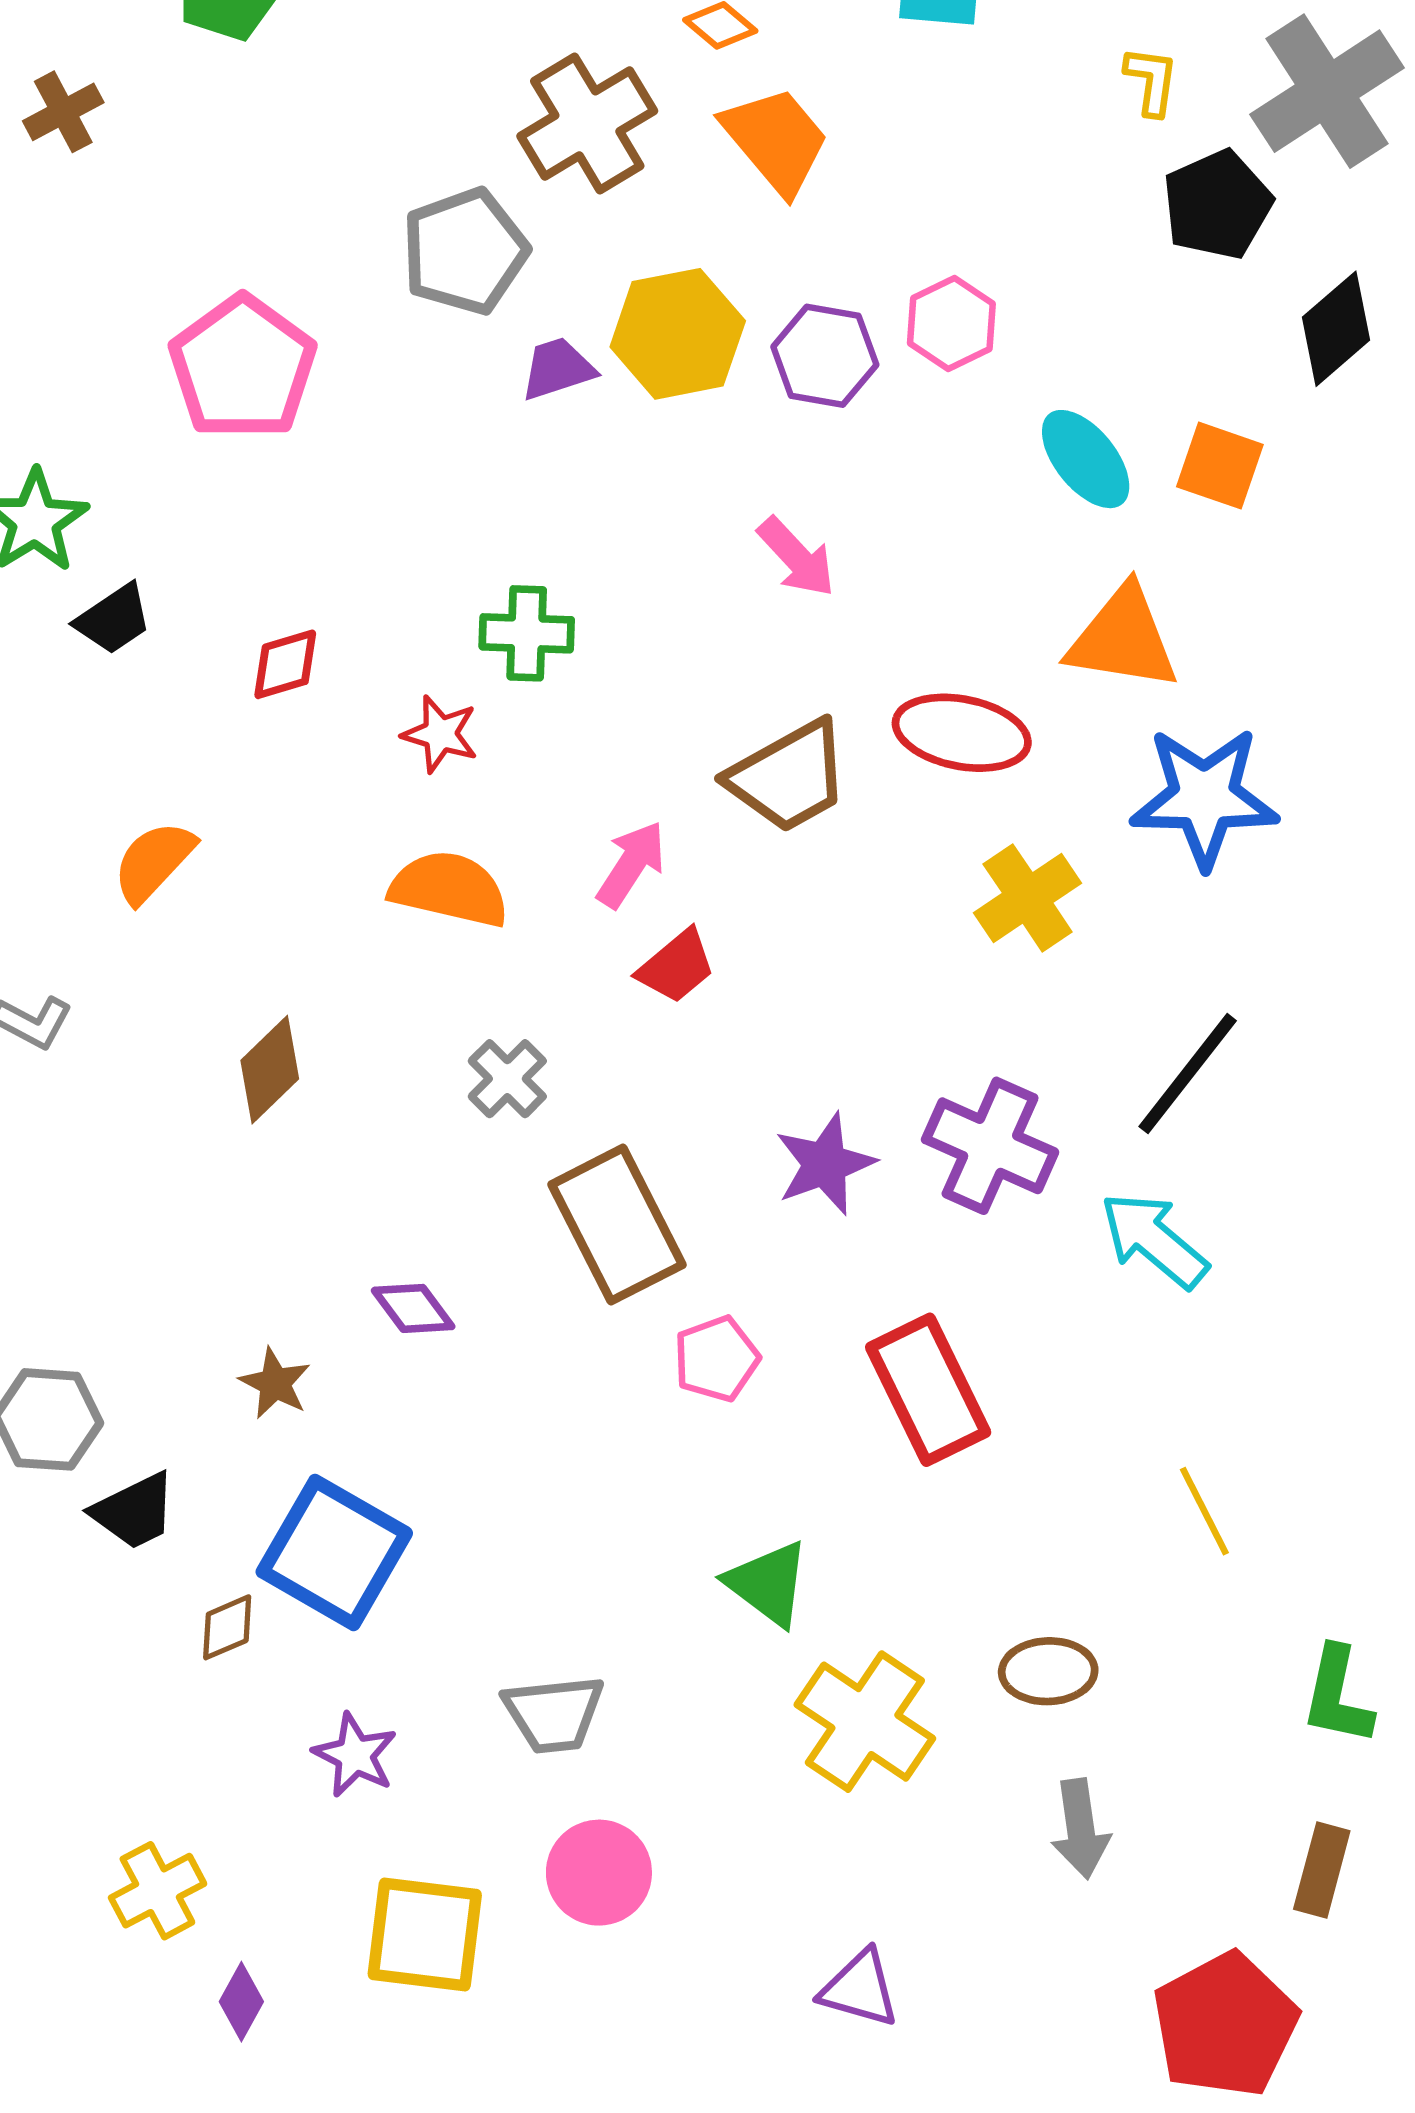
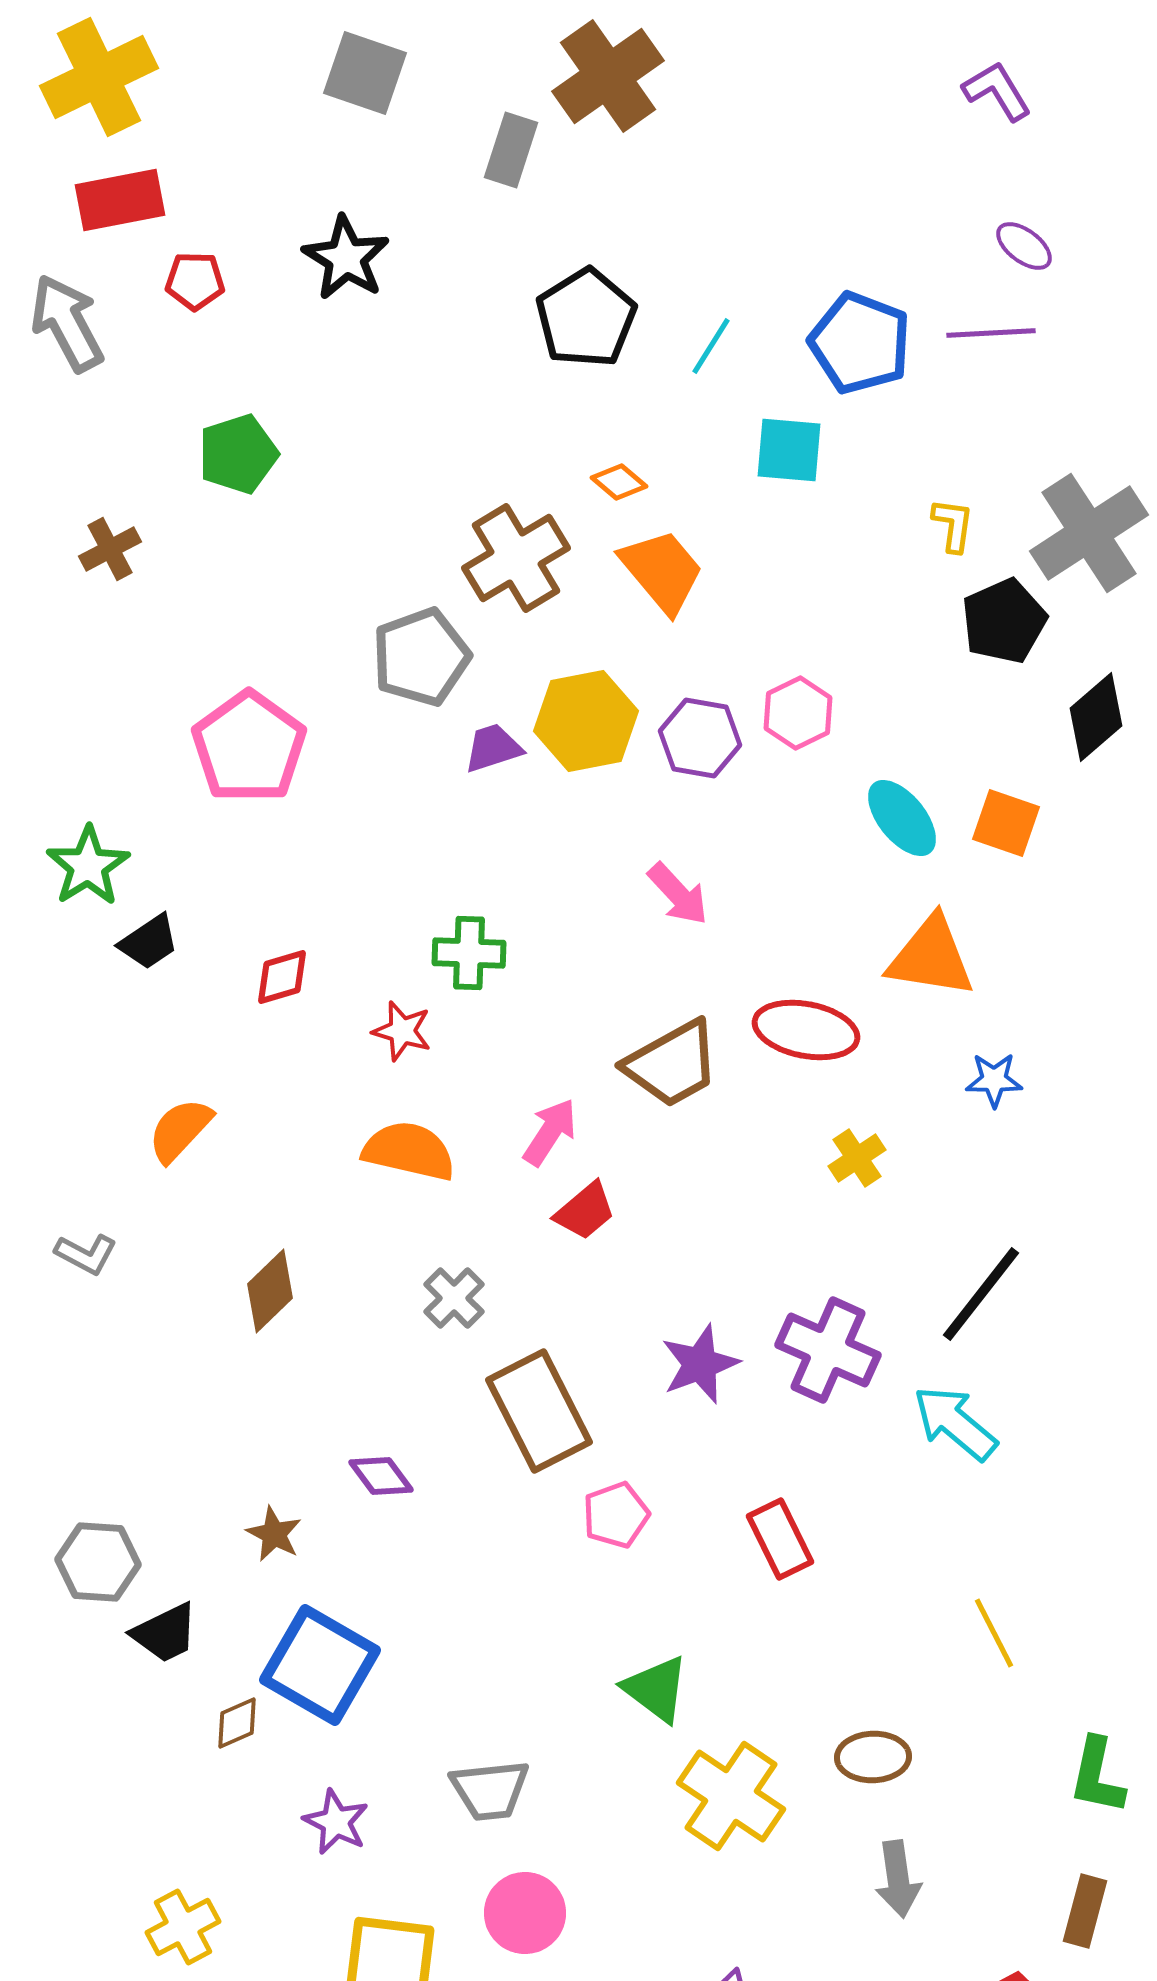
blue star: (1204, 797) -> (994, 1080), size x0.5
yellow cross: (1028, 898) -> (857, 1158), size x0.7
red rectangle: (928, 1390) -> (780, 1539), size x0.7

